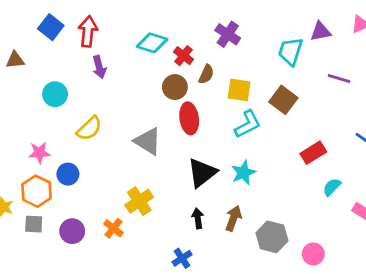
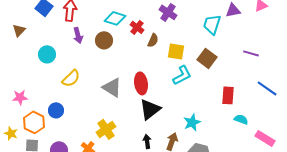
brown triangle: (15, 60) -> (19, 30), turned -40
purple line: (339, 78) -> (251, 53), moved
brown circle: (175, 87) -> (104, 40), moved
red ellipse: (189, 118) -> (141, 83), moved
pink star: (39, 153) -> (20, 97), moved
red rectangle: (313, 153) -> (228, 95), turned -54
cyan star: (243, 173) -> (192, 122), moved
cyan semicircle: (332, 187) -> (241, 119), turned 64

